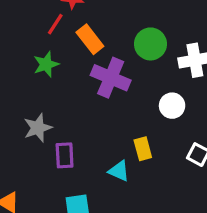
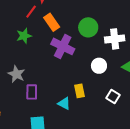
gray star: (38, 128) -> (16, 74), turned -30

